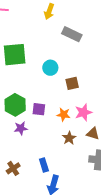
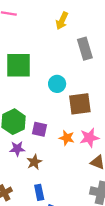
gray rectangle: (72, 34) -> (85, 49), turned 42
brown square: (72, 83) -> (80, 104), size x1.5
brown star: (69, 138) -> (34, 162), moved

